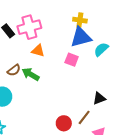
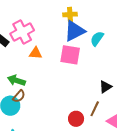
pink square: (72, 60) -> (70, 55), size x1.5
brown semicircle: (14, 70) -> (19, 96), moved
green arrow: (31, 74) -> (16, 80), moved

